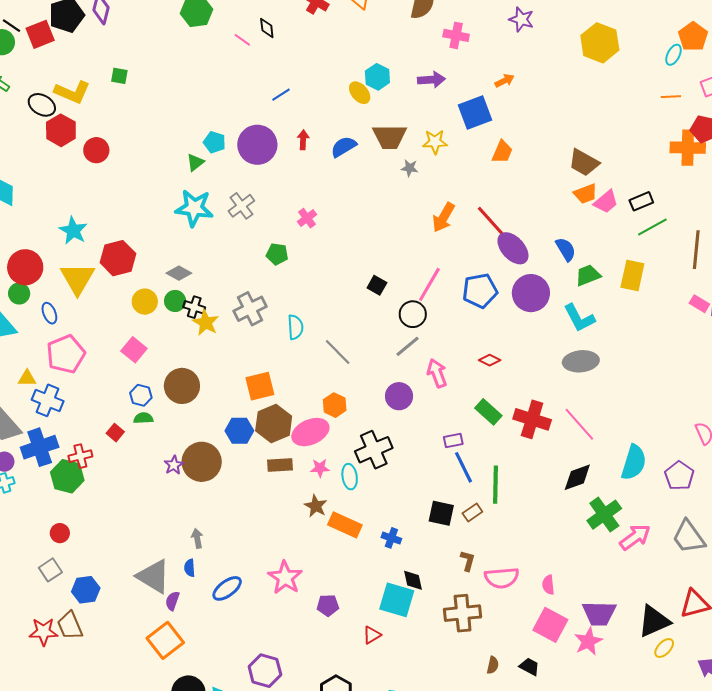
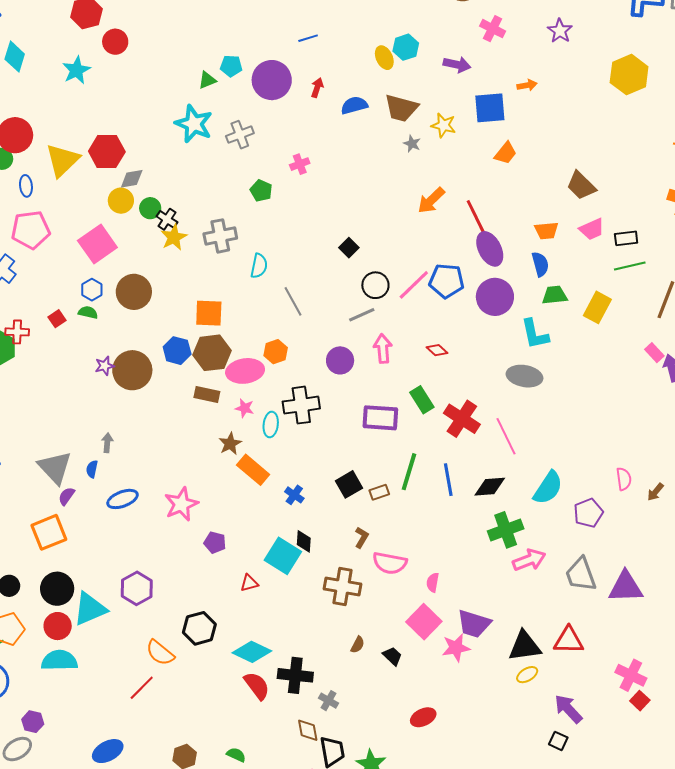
cyan pentagon: (214, 142) -> (231, 66), turned -30
orange trapezoid: (586, 194) -> (546, 231), moved
cyan star: (73, 231) -> (76, 70), moved
gray diamond: (179, 273) -> (132, 179), moved, turned -55
pink line: (429, 284) -> (414, 285), moved
pink square: (134, 350) -> (97, 244), size x1.5
purple rectangle: (453, 441) -> (380, 418), size x1.8
blue line: (463, 467) -> (448, 480), moved
black square: (441, 513) -> (349, 484), turned 32

